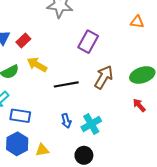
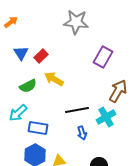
black line: (66, 84) -> (77, 110), moved
cyan cross: (91, 124) -> (106, 117), moved

